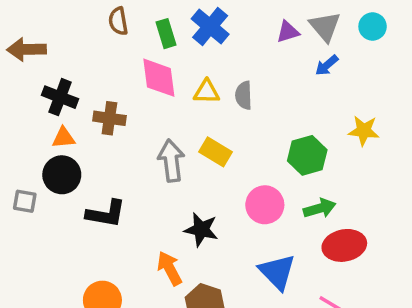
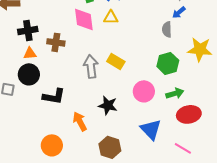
yellow triangle: (207, 92) -> (111, 17), moved
gray semicircle: (244, 95) -> (167, 29), moved
black cross: (60, 97) -> (28, 30), turned -30
yellow star: (364, 131) -> (200, 49), size x1.4
orange arrow: (170, 268) -> (80, 121), moved

